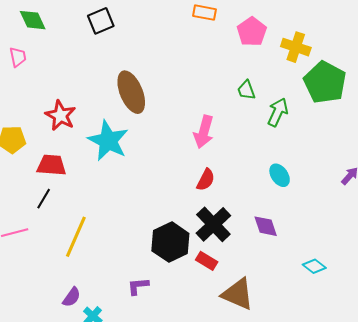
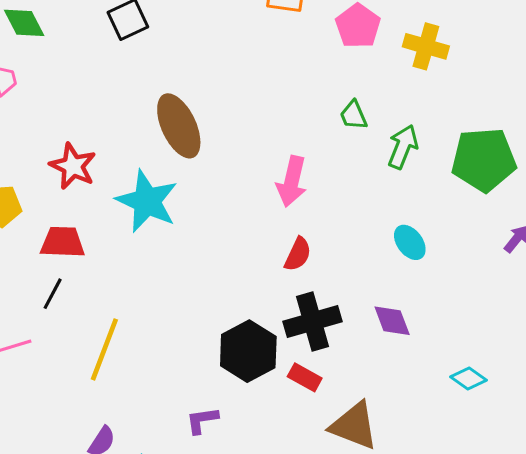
green pentagon: (325, 82) -> (484, 160), moved, turned -30
black cross: (213, 224) -> (313, 321), turned 30

